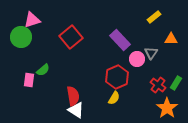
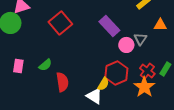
green semicircle: (43, 70) -> (45, 65), moved
red hexagon: (117, 77) -> (116, 73), moved
orange star: (167, 108) -> (144, 87), moved
white triangle: (76, 110) -> (94, 96), moved

